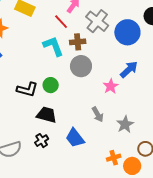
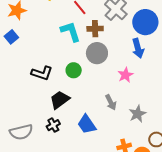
blue arrow: (129, 69) -> (138, 48), moved, turned 114
green circle: (51, 85) -> (74, 70), moved
black trapezoid: (47, 115) -> (60, 100), turned -55

